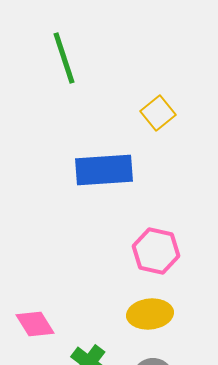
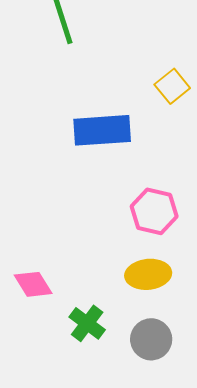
yellow square: (158, 113) -> (172, 86), moved

